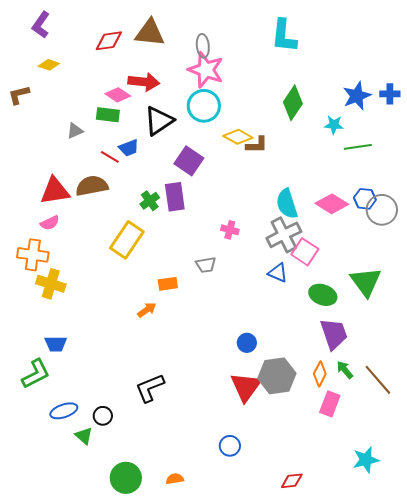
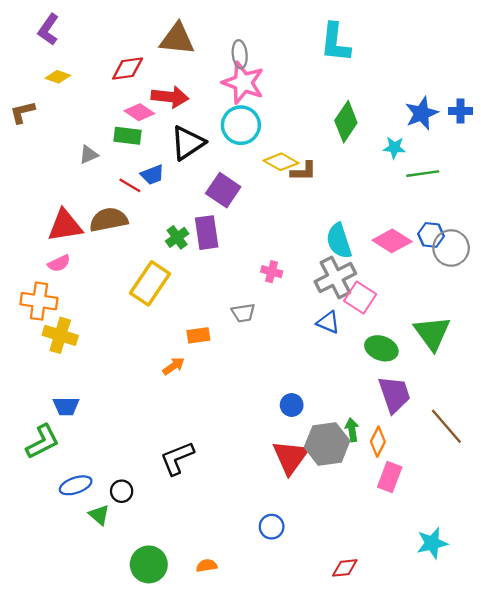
red diamond: (109, 41) -> (128, 68), moved
green arrow: (345, 370) -> (352, 430), moved, turned 30
brown line: (378, 380) -> (446, 426), moved

